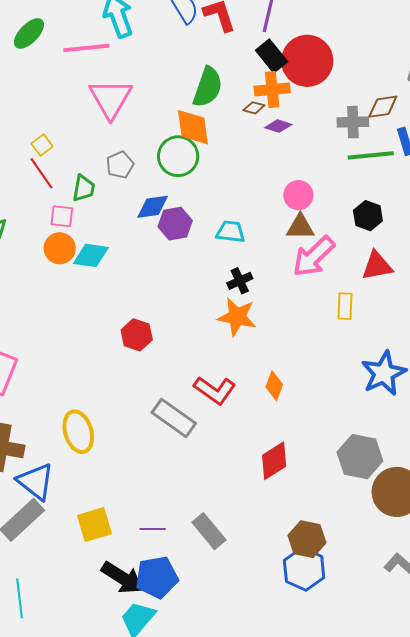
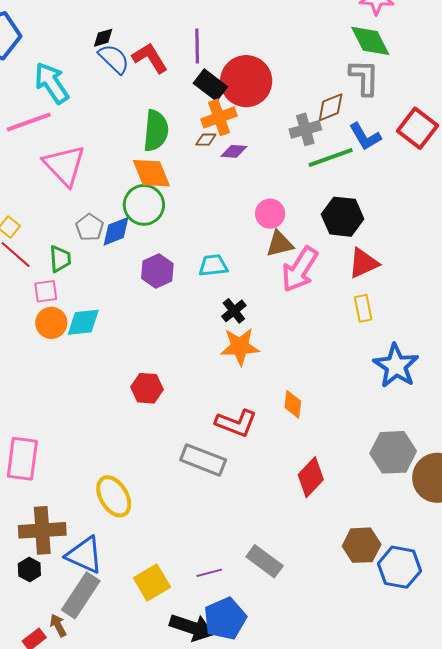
blue diamond: (153, 207) -> (116, 231), moved
black hexagon: (368, 216) -> (343, 217), size x1.4
yellow rectangle: (345, 306) -> (363, 308), moved
blue hexagon: (304, 569) -> (399, 567), moved

